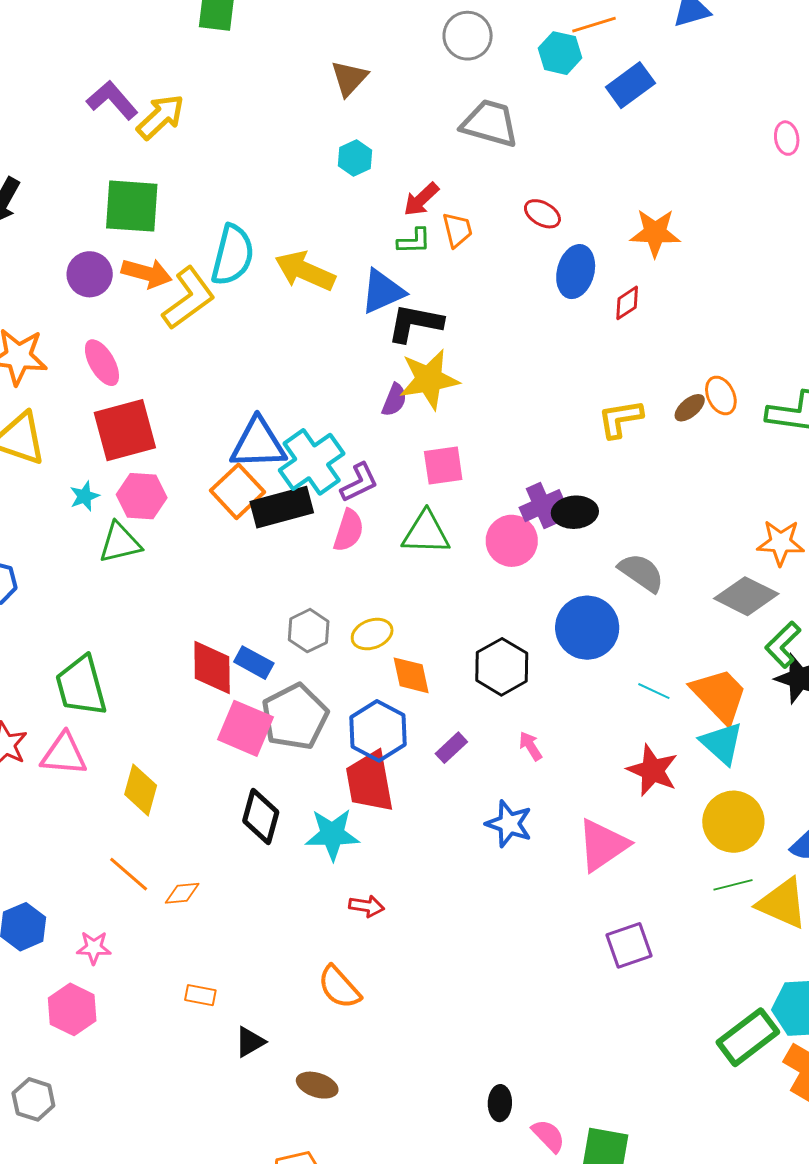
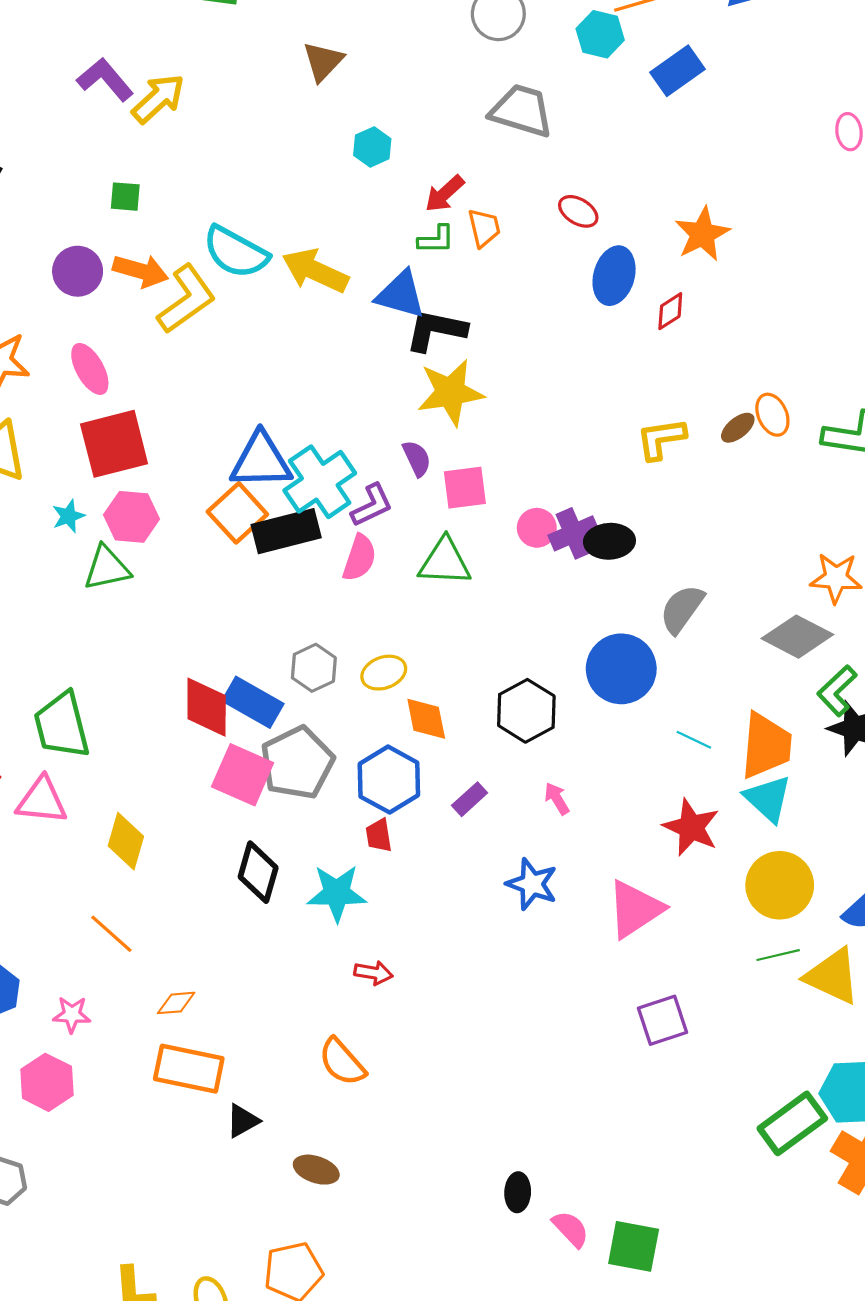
brown triangle: (349, 78) -> (323, 61), moved
green square: (132, 206) -> (125, 197), size x0.5
orange star: (655, 233) -> (702, 234), turned -30
cyan semicircle: (233, 255) -> (236, 252), turned 104
blue triangle: (383, 291) -> (401, 295), turned 39
purple semicircle: (394, 400) -> (417, 458), moved, turned -48
pink circle: (512, 541) -> (537, 528), moved, size x0.7
gray semicircle: (641, 573) -> (682, 609), turned -90
blue rectangle: (254, 663) -> (253, 702), size x1.4
orange trapezoid: (719, 695) -> (766, 746), turned 48
red trapezoid: (370, 782) -> (379, 835), size x0.5
orange diamond: (182, 893) -> (176, 1003), moved
orange rectangle: (200, 995) -> (189, 1069), size x2.0

